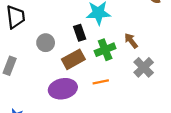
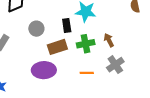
orange line: (101, 82) -> (87, 73), moved

